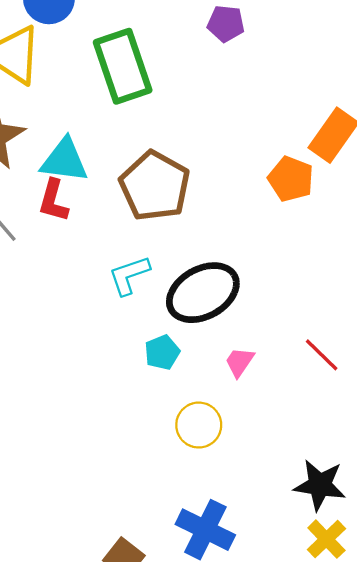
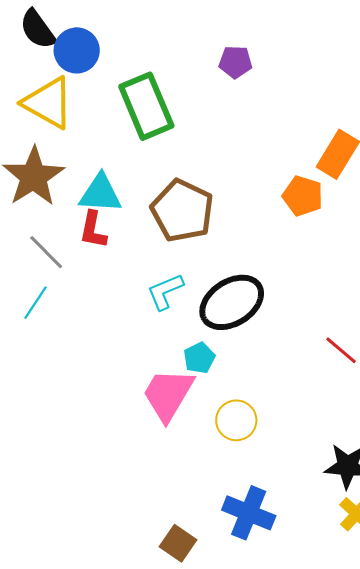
pink trapezoid: (239, 362) -> (168, 395), moved, size x2.0

